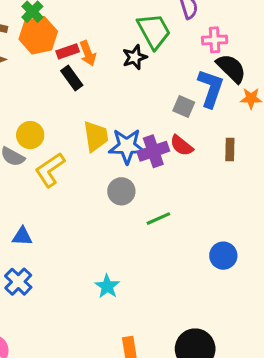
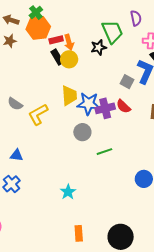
yellow circle: (30, 135) -> (69, 59), moved

